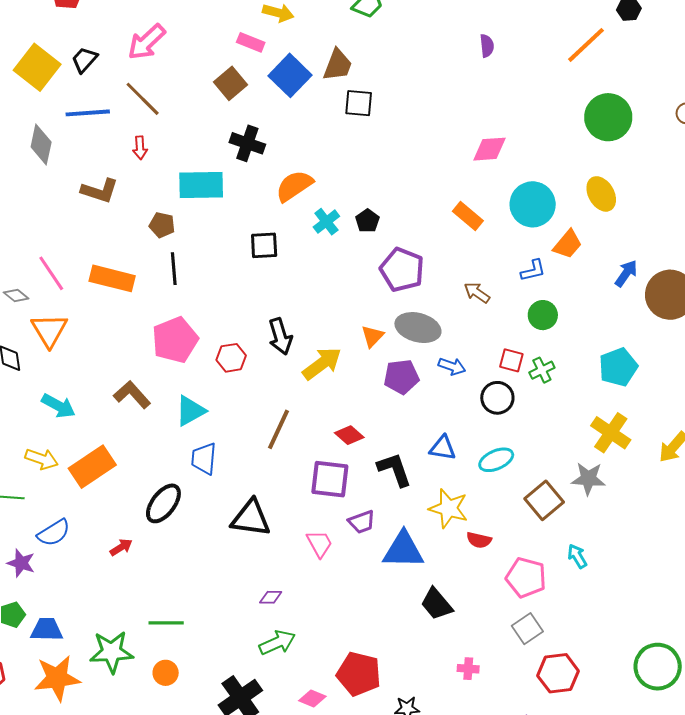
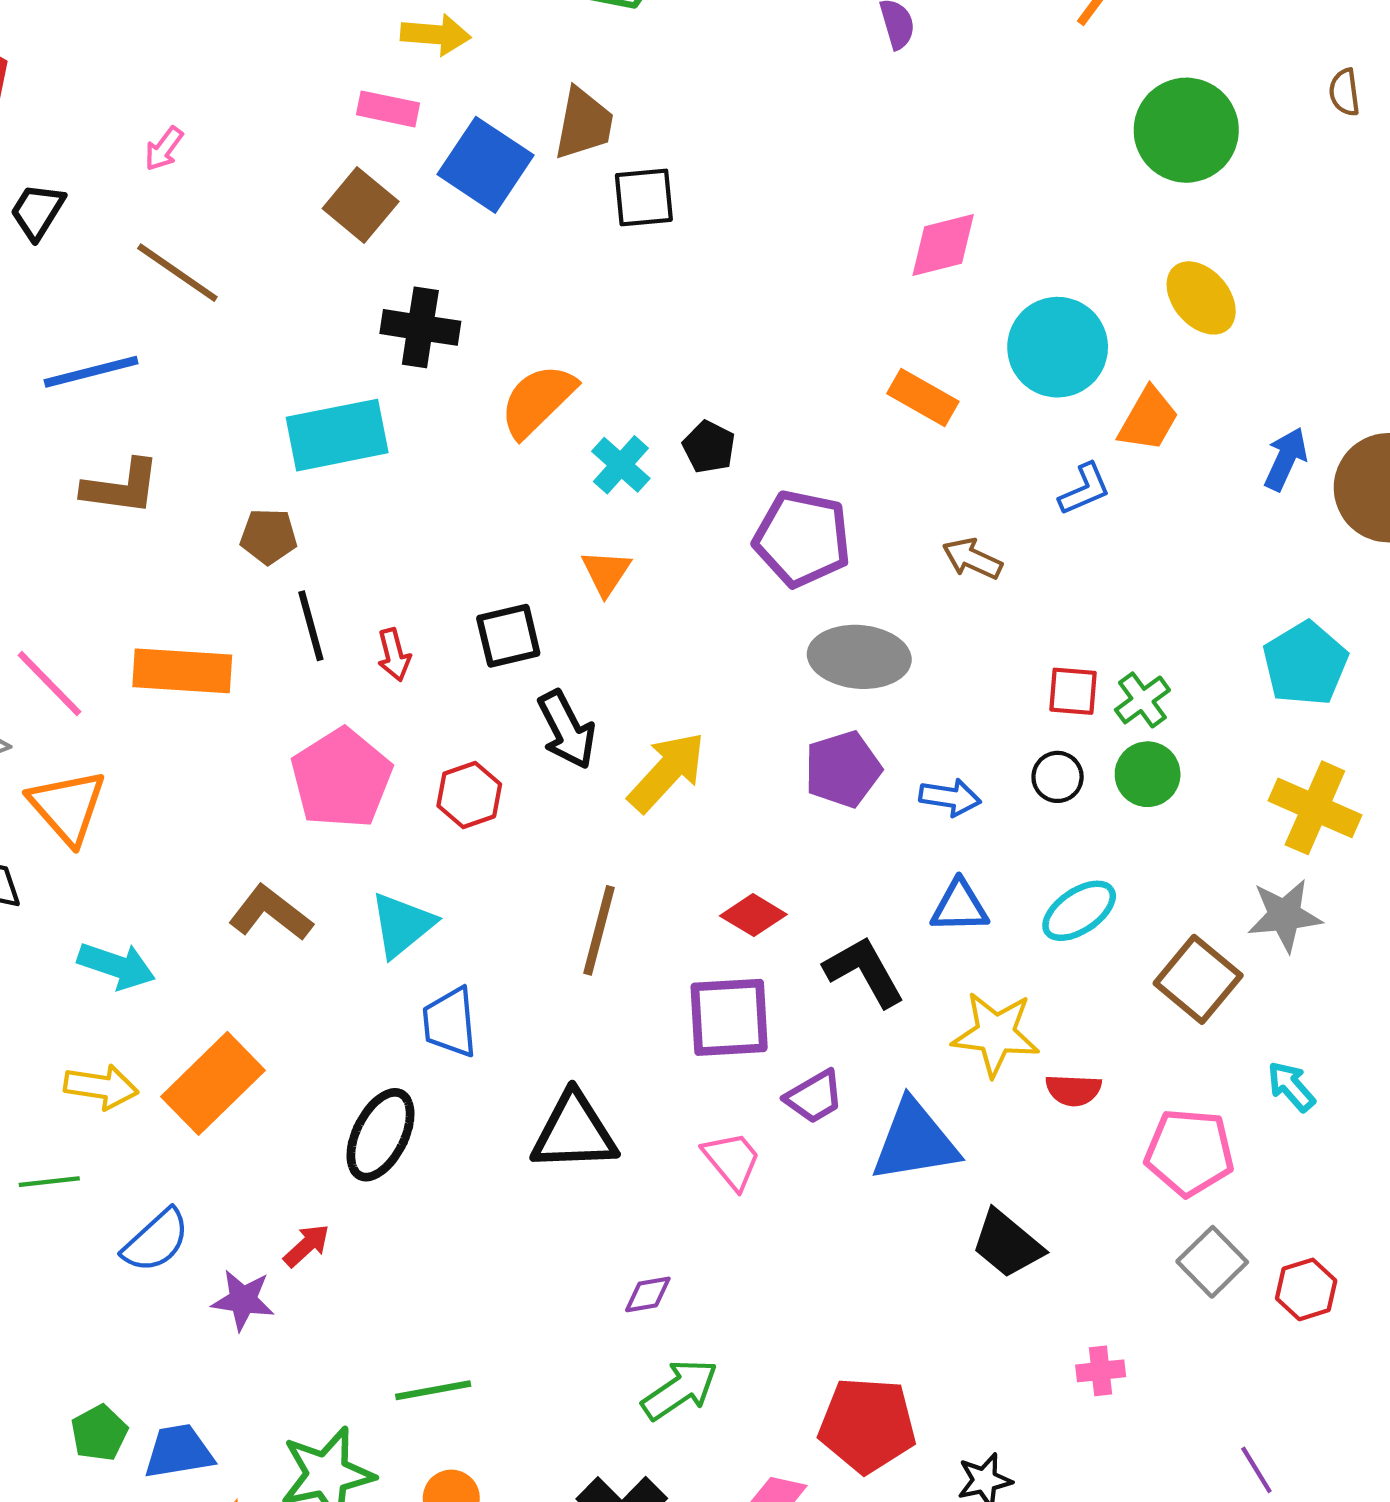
pink arrow: (147, 42) -> (164, 149), size x0.5
blue line: (88, 113) -> (91, 372), moved
red arrow: (140, 148) -> (394, 655), moved
black square: (264, 245) -> (508, 636), moved
green circle: (543, 315) -> (1148, 774), moved
orange triangle: (372, 336) -> (606, 573), moved
blue arrow: (452, 366) -> (950, 797), moved
black circle: (497, 398) -> (1058, 777), size x0.7
purple star: (21, 563) -> (243, 1300), moved
red hexagon: (558, 673) -> (1306, 1289), moved, size x0.7

